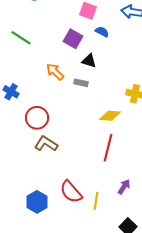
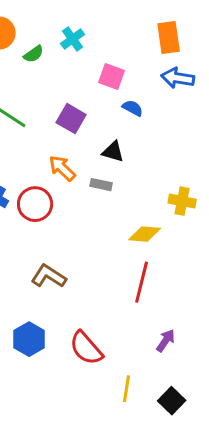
purple square: (73, 39) -> (71, 119), moved
red circle: (37, 118) -> (35, 204), moved
yellow line: (96, 201) -> (127, 389), moved
blue hexagon: (37, 202) -> (29, 339), moved

